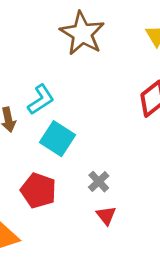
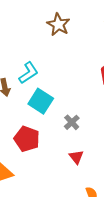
brown star: (82, 33) -> (58, 24), size x0.7
gray cross: (99, 182) -> (72, 122), moved

